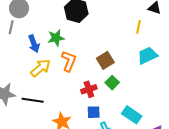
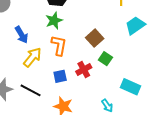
green star: (56, 38) -> (54, 20), moved
black line: (33, 100) -> (31, 90), turned 30
blue square: (94, 112) -> (60, 76), moved

